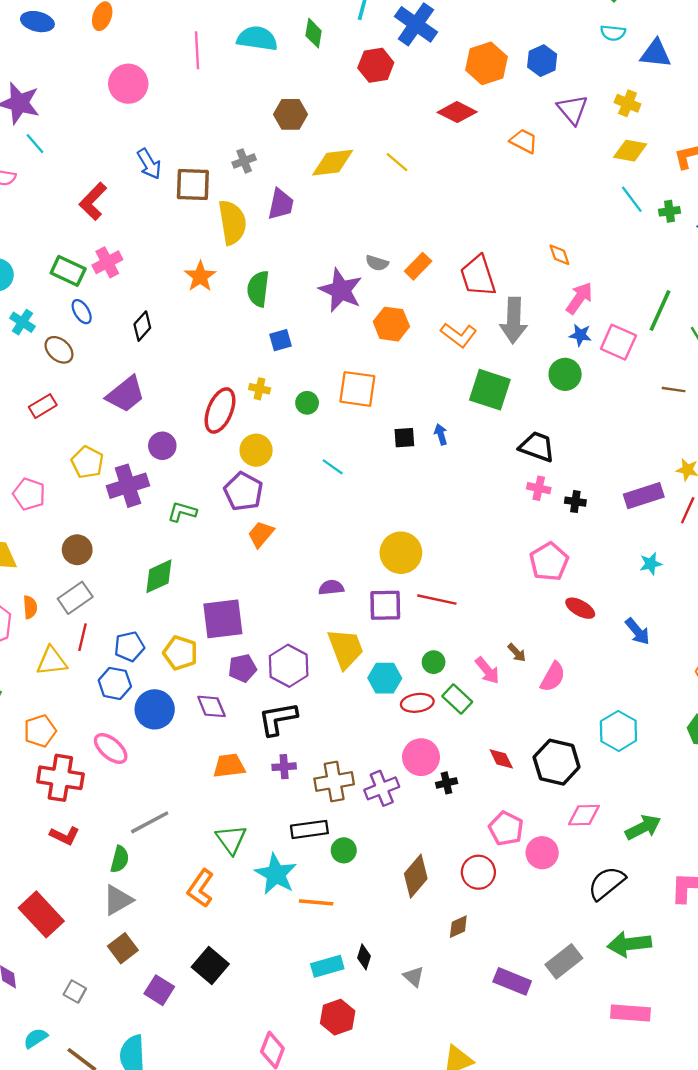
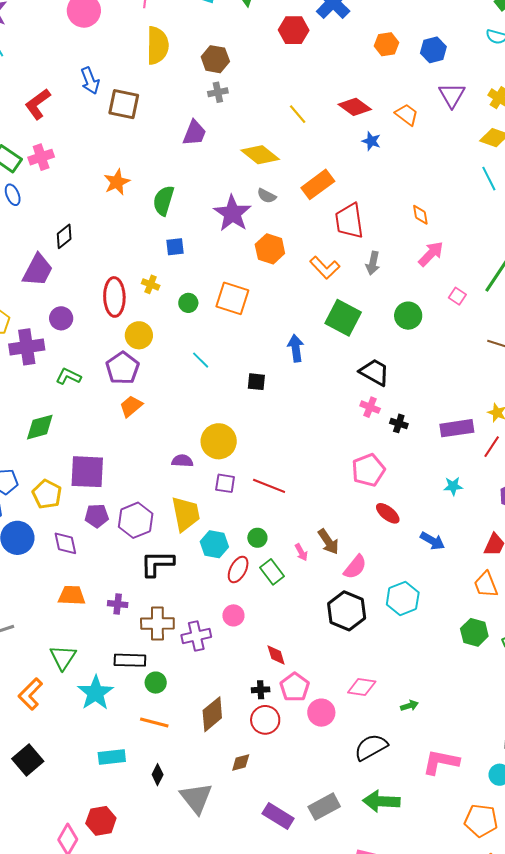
orange hexagon: (487, 63) -> (386, 44), size x0.7
red diamond: (457, 112) -> (355, 107), moved
gray cross: (244, 161) -> (218, 92), moved
yellow diamond: (333, 163) -> (260, 155), moved, turned 36
yellow semicircle: (232, 222) -> (157, 45), moved
orange rectangle: (418, 266) -> (318, 184), moved, size x1.4
gray arrow: (514, 320) -> (373, 263), size x0.6
black diamond: (142, 326) -> (64, 236), moved
blue star: (580, 335) -> (371, 141), moved
pink square: (618, 342) -> (457, 296), size x0.6
purple trapezoid: (126, 394) -> (38, 270), turned -33
red ellipse: (220, 410) -> (114, 297), turned -33
blue arrow: (441, 434) -> (296, 348), size x1.5
black square: (404, 438) -> (256, 382), moved
yellow circle: (401, 553) -> (219, 441), moved
purple square: (385, 605) -> (225, 483), size x0.7
blue arrow: (637, 631) -> (432, 541), turned -30
brown arrow: (517, 653) -> (328, 542), size x1.5
pink arrow: (487, 670) -> (301, 552), size x0.7
red ellipse: (417, 703) -> (238, 570), turned -64
black L-shape: (278, 719) -> (157, 564), moved
cyan hexagon: (618, 731) -> (403, 599), moved
pink circle: (421, 757) -> (233, 615), size x0.7
red diamond: (501, 759) -> (276, 655), moved
black hexagon: (557, 762) -> (347, 611), moved
black cross: (447, 783) -> (261, 690), moved
green arrow: (643, 827) -> (409, 706), size x0.6
orange line: (316, 902) -> (154, 723), moved
cyan rectangle: (327, 966) -> (112, 757), moved
gray triangle: (414, 977) -> (196, 798), size x1.8
red hexagon: (338, 1017) -> (101, 821), moved

